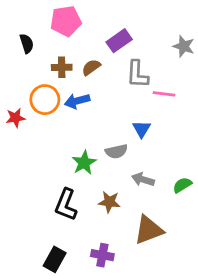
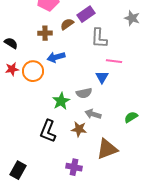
black semicircle: (27, 43) -> (11, 43), moved, turned -40
brown semicircle: (91, 67) -> (67, 24), moved
pink line: (164, 94) -> (114, 61), moved
orange circle: (45, 100) -> (33, 71), moved
gray arrow: (143, 179) -> (93, 114), moved
black rectangle: (55, 259) -> (18, 170), moved

